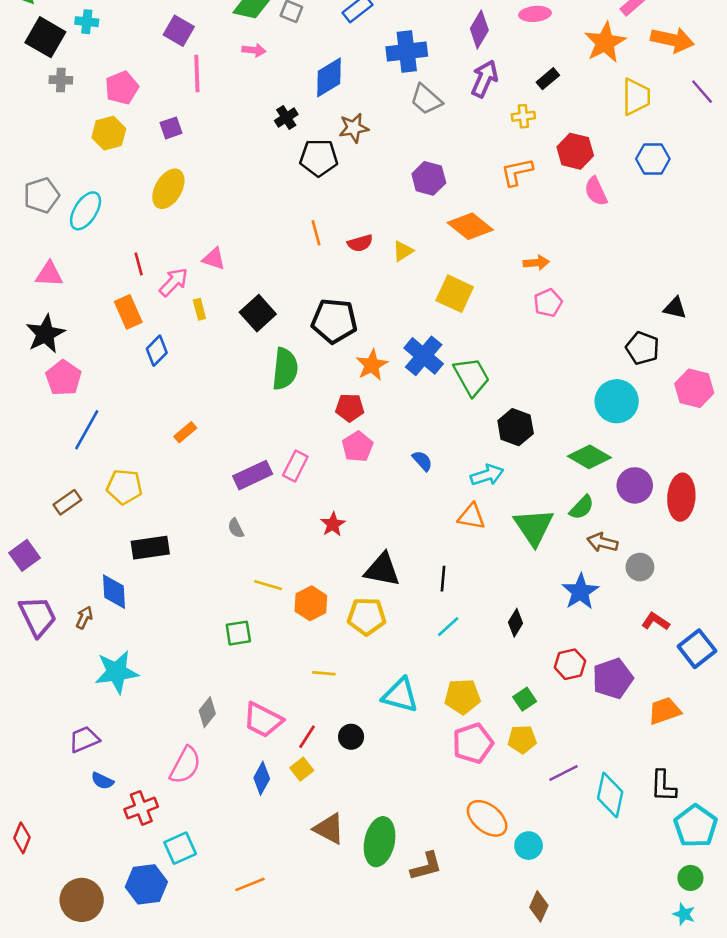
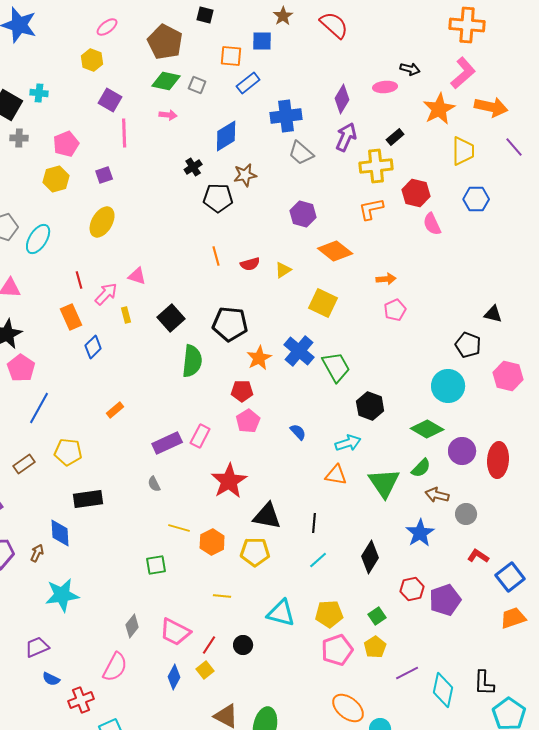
yellow cross: (523, 116) -> (376, 166), size x1.8
red star: (333, 524) -> (229, 481), size x1.8
black diamond: (516, 623) -> (370, 557), size x1.5
orange trapezoid: (665, 711) -> (513, 618), moved
yellow pentagon: (522, 739) -> (375, 647), turned -30

